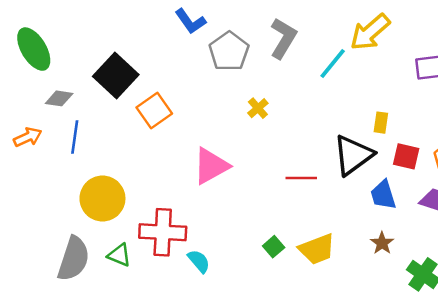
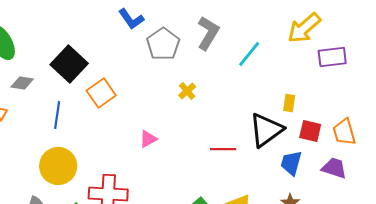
yellow arrow: (370, 32) -> (304, 28), moved
blue line: (75, 137) -> (57, 115), moved
pink triangle: (211, 166) -> (148, 139), size x0.6
blue trapezoid: (383, 195) -> (291, 163), turned 32

